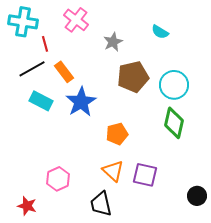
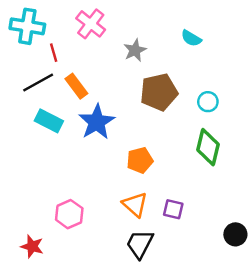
cyan circle: (174, 85) -> (208, 102), size x0.6
purple square: (145, 175) -> (173, 209), size x0.7
black trapezoid: (101, 204) -> (140, 244), moved, turned 40

